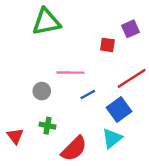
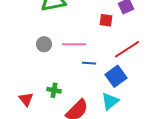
gray circle: (42, 91) -> (44, 44), moved
blue line: (88, 95) -> (89, 63), turned 32

